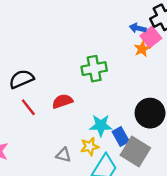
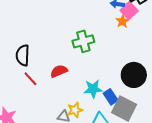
black semicircle: (21, 79) -> (23, 55), turned -60
yellow star: (90, 147) -> (75, 110), moved

